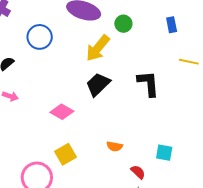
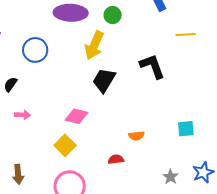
yellow square: (65, 154) -> (65, 145), moved
red semicircle: (138, 172) -> (116, 159), moved, turned -35

